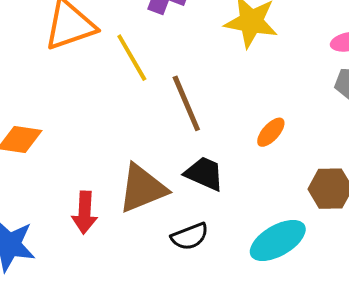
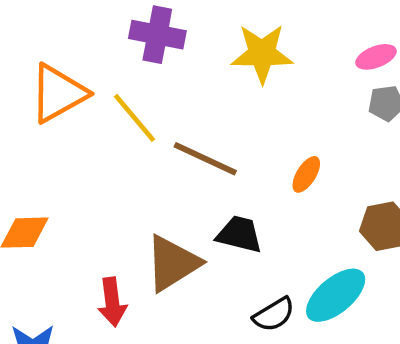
brown line: (186, 103) -> (205, 159), turned -32
black semicircle: (190, 236) -> (274, 315), moved

